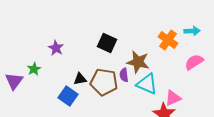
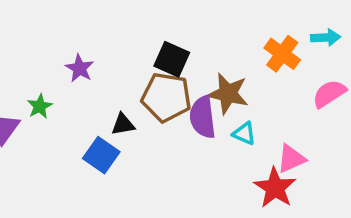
purple semicircle: (124, 75) -> (203, 117), size x1.6
brown pentagon: (104, 82) -> (166, 97), moved
cyan triangle: (147, 84) -> (244, 133), size x0.6

